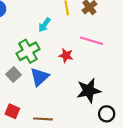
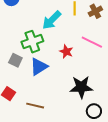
cyan arrow: (44, 25) -> (52, 20), size x1.5
gray square: (14, 74) -> (15, 60), turned -32

